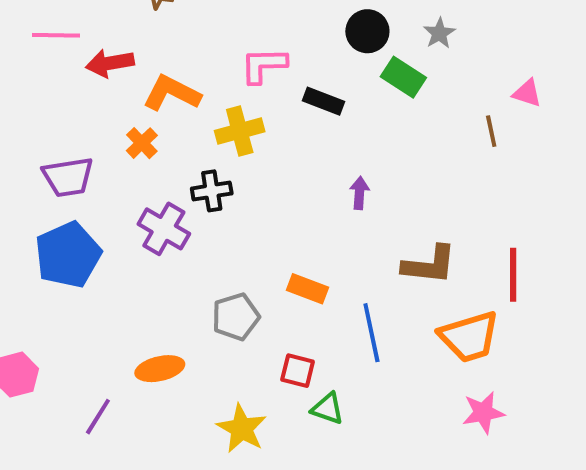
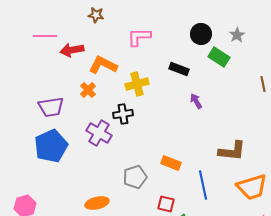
pink L-shape: (264, 65) -> (139, 37), moved
purple arrow: (359, 193) -> (196, 101), moved, turned -35

